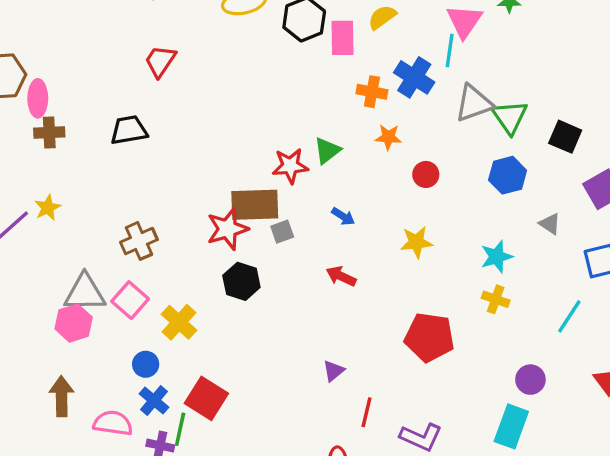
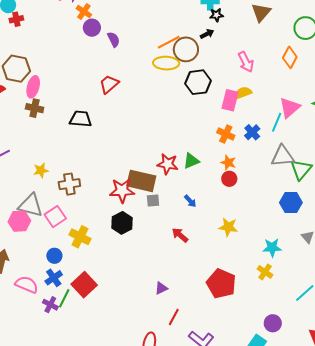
pink rectangle: (342, 38) -> (230, 100), moved
blue cross: (414, 77) -> (252, 132), size x0.7
red circle: (426, 174) -> (229, 179), moved
yellow star: (48, 208) -> (41, 170), moved
yellow cross: (179, 322) -> (80, 237), turned -30

